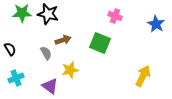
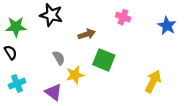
green star: (22, 13) -> (16, 27), moved
brown arrow: (63, 40) -> (87, 34), moved
green square: (100, 43) -> (104, 60), moved
gray semicircle: (46, 53) -> (59, 58), moved

